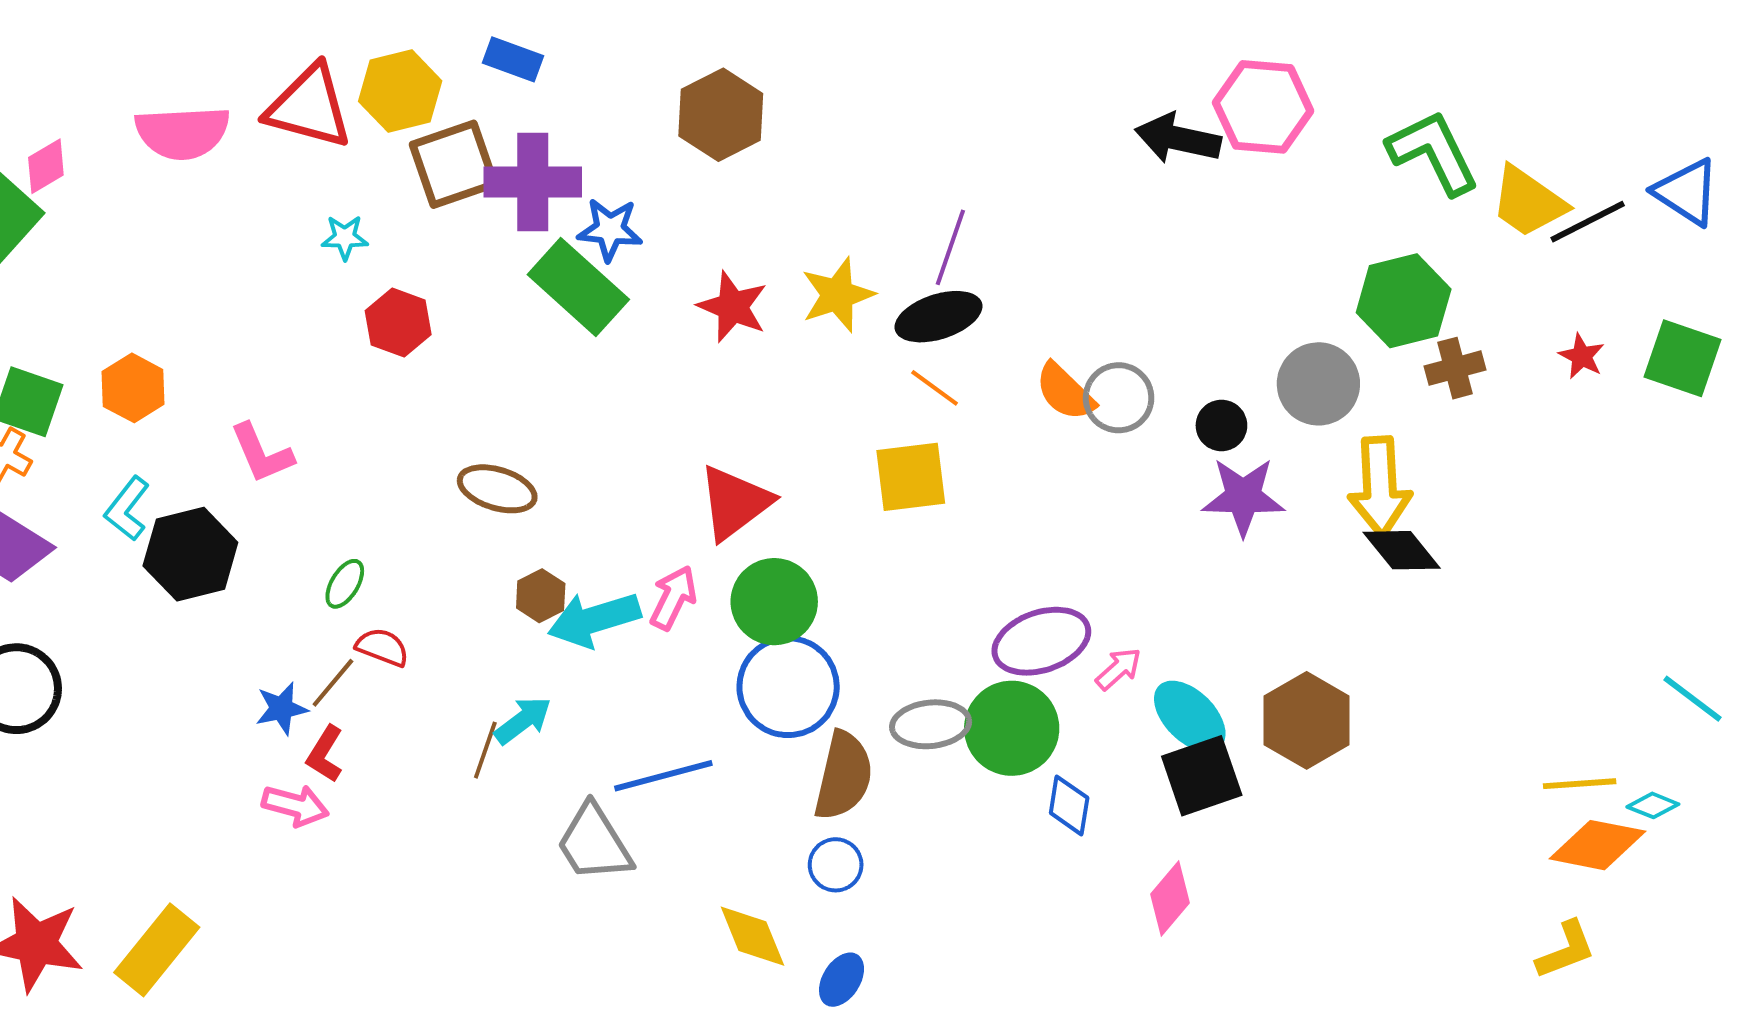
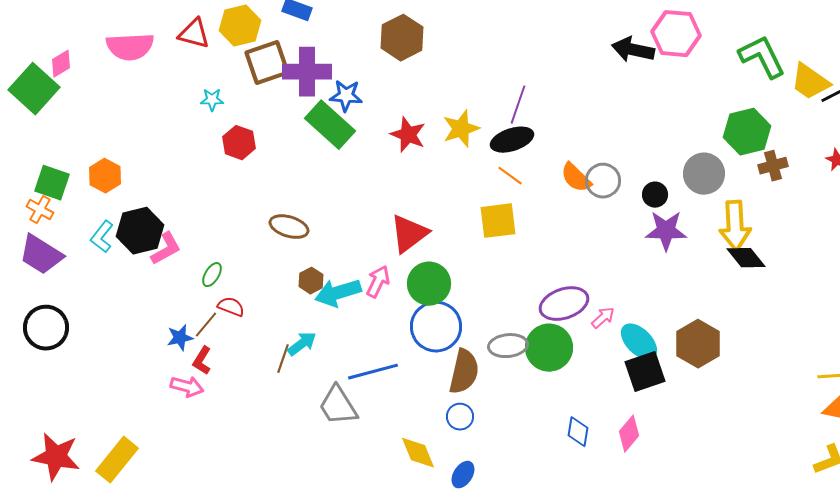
red triangle: (309, 107) -> (194, 34), size x0.7
pink L-shape: (262, 453) -> (166, 249), moved, turned -96
black hexagon: (190, 554) -> (140, 231), moved
blue diamond: (1069, 805) -> (578, 432), moved

